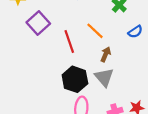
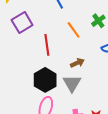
orange line: (95, 31) -> (74, 30), moved
brown arrow: (106, 54) -> (77, 63), turned 32

